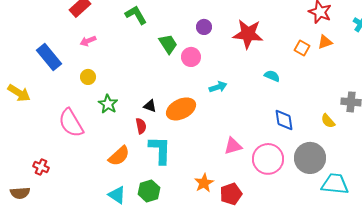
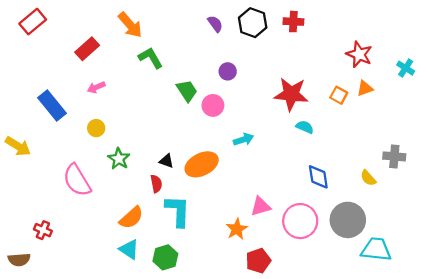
red star: (248, 34) -> (291, 94), moved
orange star: (204, 183) -> (237, 229), moved
cyan triangle: (117, 195) -> (129, 249), moved

